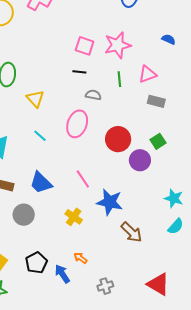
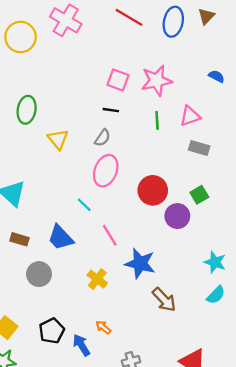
gray semicircle: (93, 95) -> (103, 138), moved, turned 112
cyan line: (40, 136) -> (84, 205), moved

